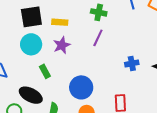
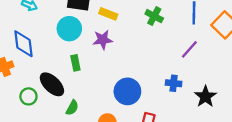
purple line: (98, 38) -> (189, 49), moved
blue circle: (81, 87) -> (127, 91), moved

